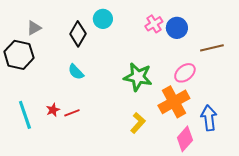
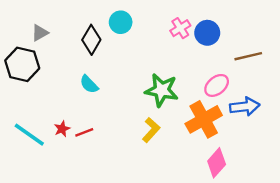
cyan line: (25, 115) -> (29, 135), turned -36
blue arrow: (209, 118) -> (245, 107), moved, turned 90
yellow L-shape: (138, 123) -> (151, 130), moved

